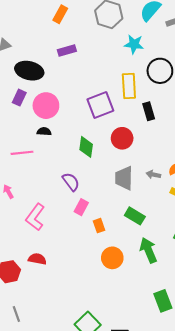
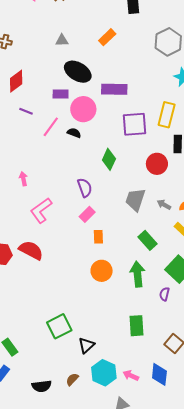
orange rectangle: (60, 14) -> (107, 37), moved
purple rectangle: (67, 50) -> (114, 89), moved, size x1.4
purple rectangle: (19, 98) -> (61, 94), turned 49
red circle: (122, 138) -> (157, 164), moved
pink line: (22, 153) -> (51, 127), moved, turned -65
green rectangle: (135, 216) -> (148, 240), moved
red semicircle: (37, 259) -> (31, 250), size x1.4

